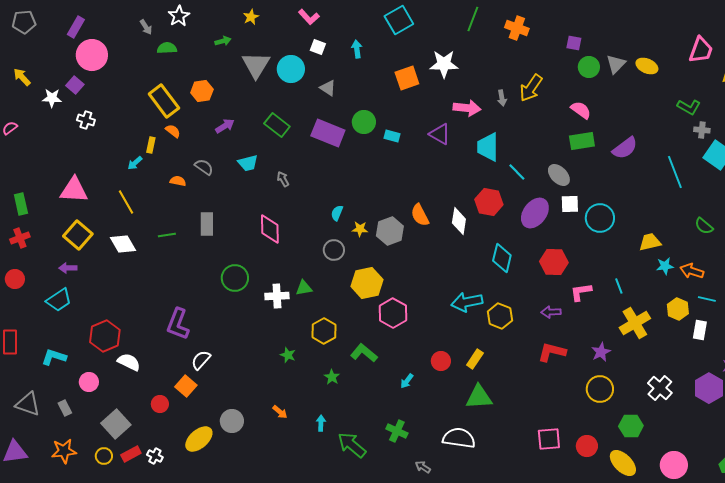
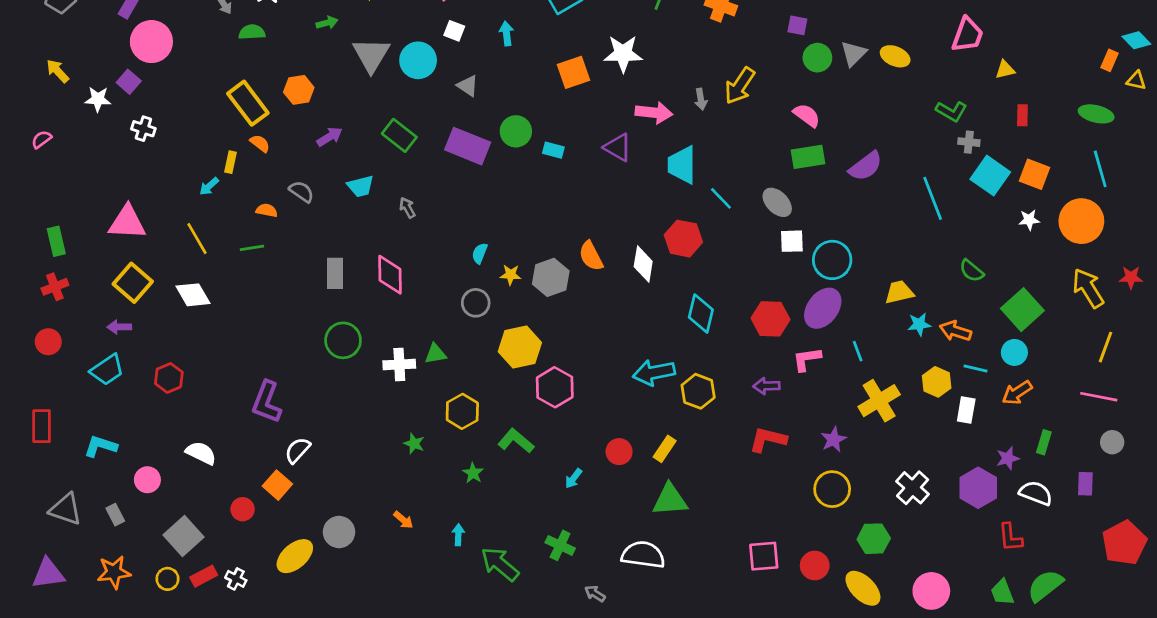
purple ellipse: (535, 213) -> (823, 308), moved
gray rectangle: (207, 224) -> (335, 273), moved
green line: (167, 235) -> (252, 248), moved
red hexagon: (105, 336) -> (169, 378), moved, size x0.7

